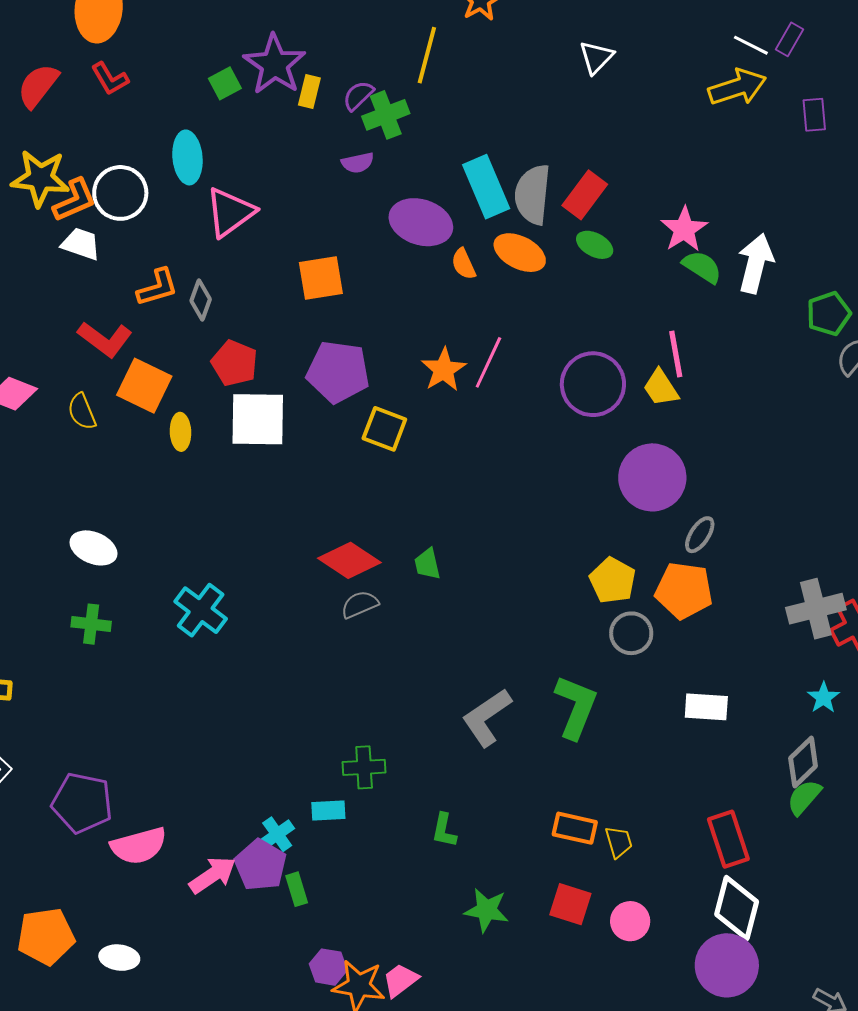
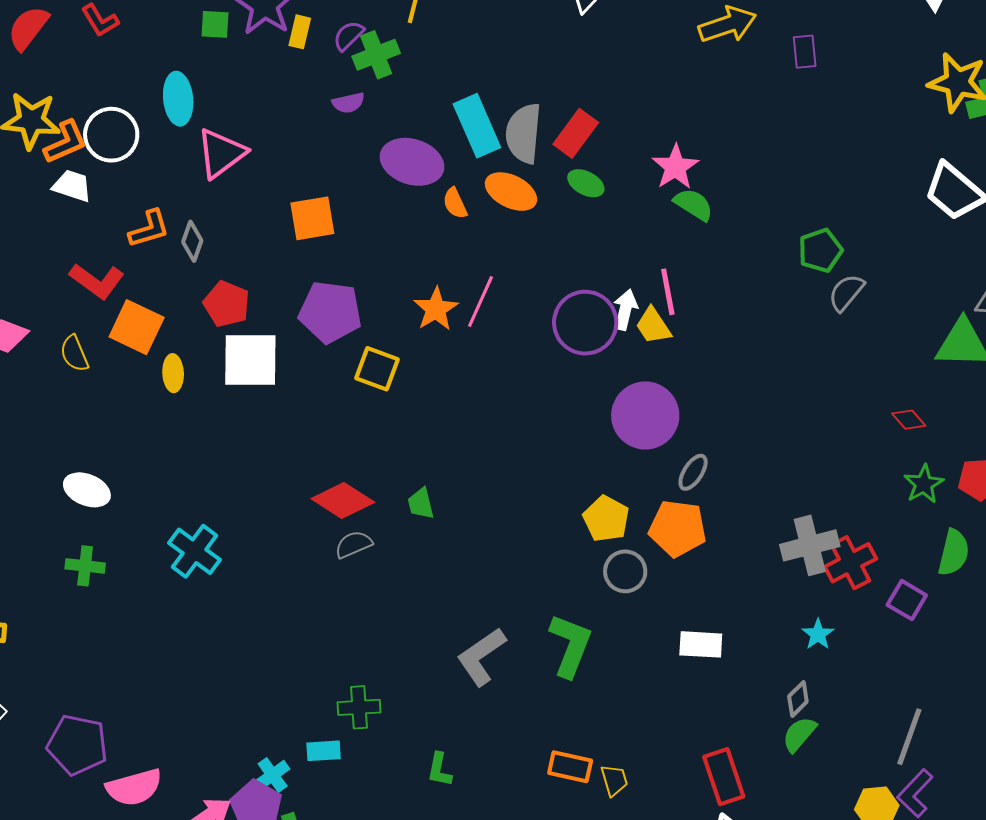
green square: (225, 83) -> (215, 24), turned 32
white arrow: (756, 263) -> (625, 310), moved, size x0.7
gray diamond: (803, 762) -> (798, 699), size x0.7

